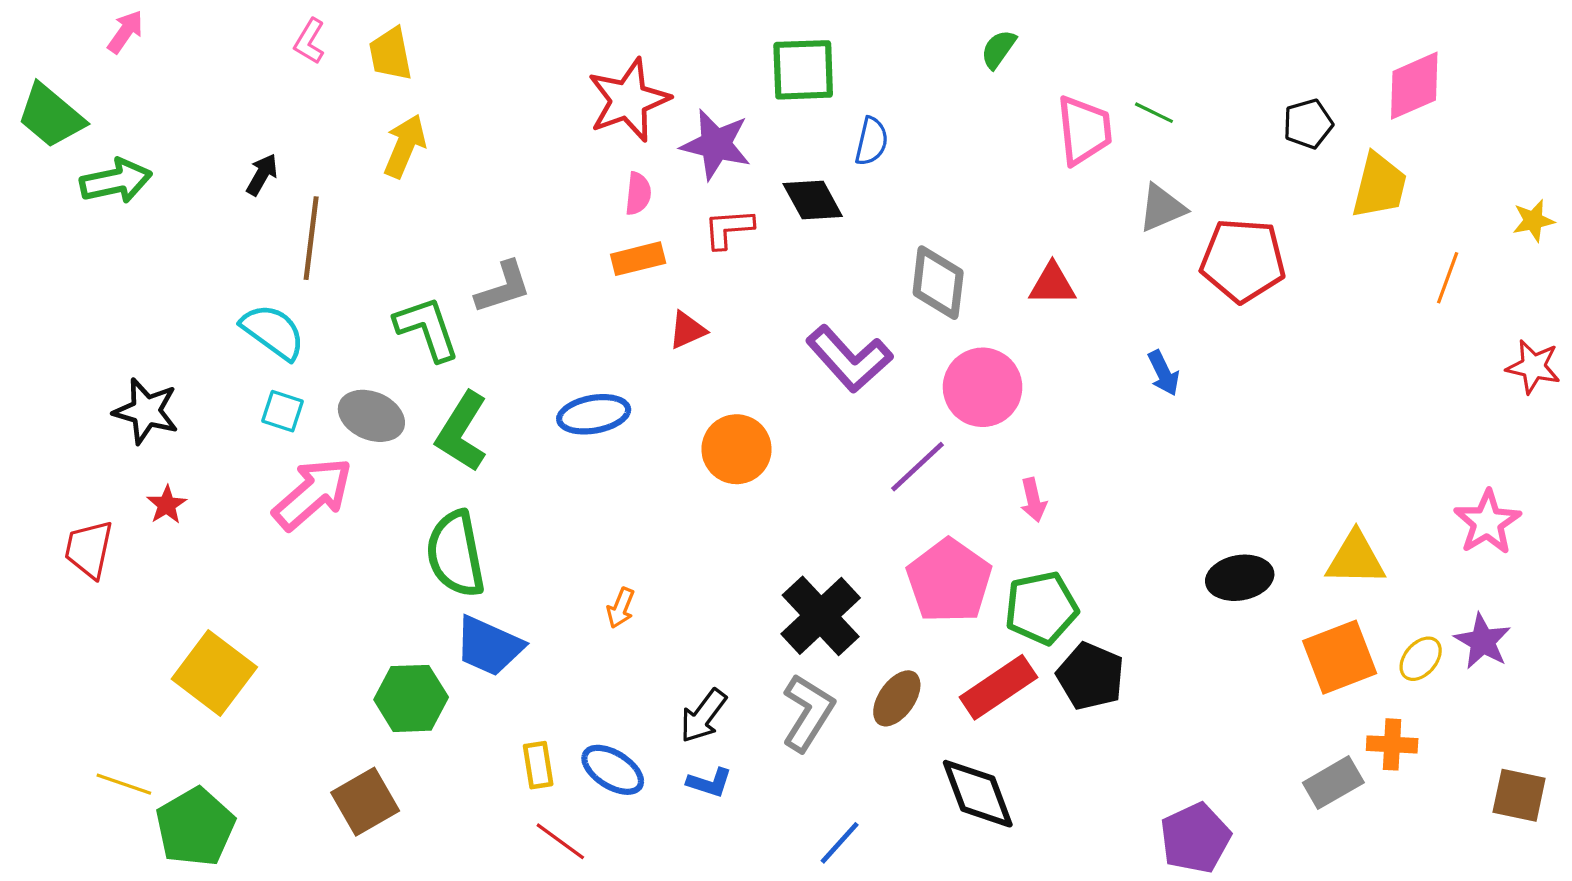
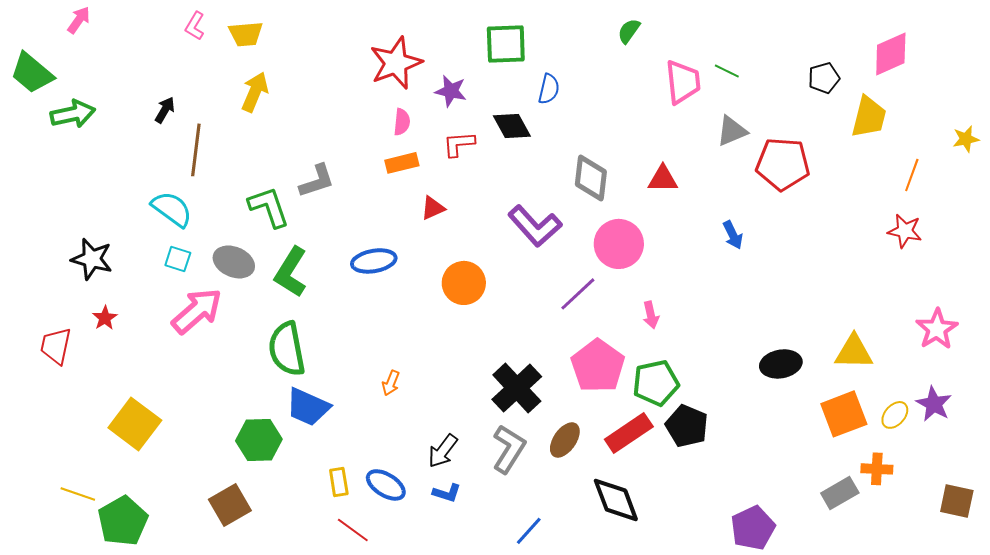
yellow trapezoid: (390, 54) -> (246, 34), turned -84
purple star: (716, 144) -> (451, 91), size x0.7
red star: (1533, 367) -> (905, 231), moved

